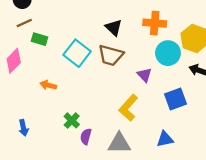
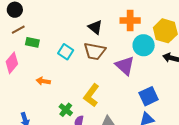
cyan square: (77, 53) -> (66, 52), size x0.7
purple triangle: (144, 75) -> (125, 66), size x1.5
blue square: (176, 99) -> (149, 96), moved
yellow L-shape: (128, 108) -> (91, 95), moved

